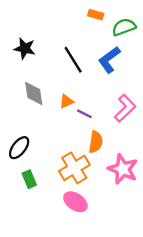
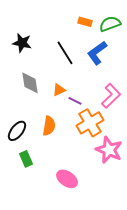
orange rectangle: (96, 15) -> (85, 22), moved
orange semicircle: (96, 142) -> (49, 126), moved
orange cross: (74, 168) -> (90, 123), moved

